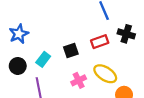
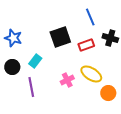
blue star: (19, 34) -> (13, 38), turned -30
black square: (71, 50) -> (60, 37), moved, size x1.5

